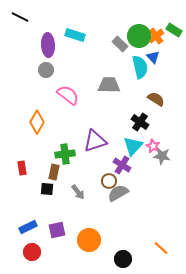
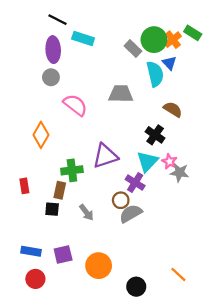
black line: (20, 17) -> (58, 20), moved
blue rectangle: (28, 227) -> (31, 251), turned 36

